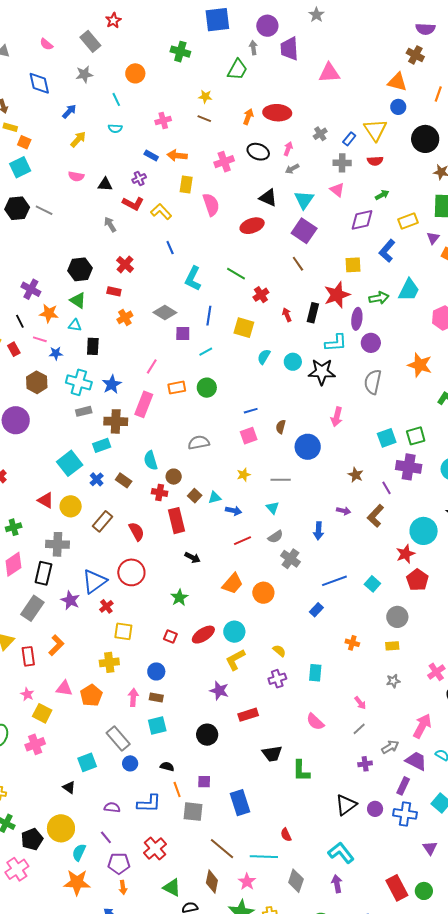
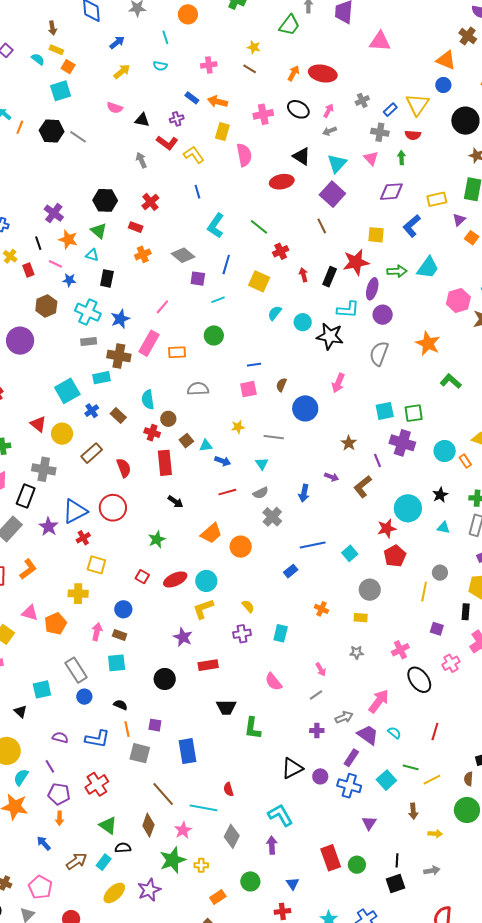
green arrow: (382, 195) -> (401, 158), moved, turned -72
orange rectangle: (177, 388) -> (177, 352), moved

